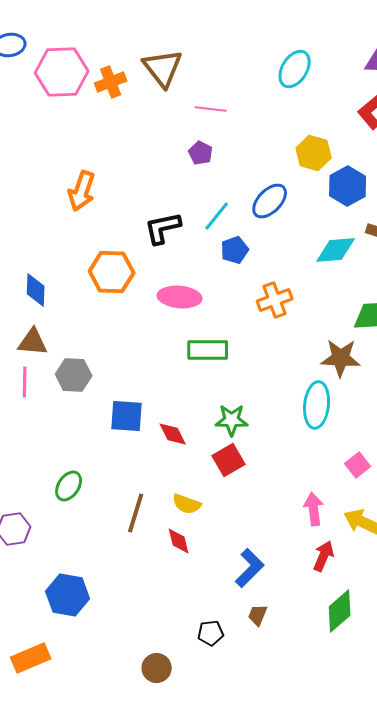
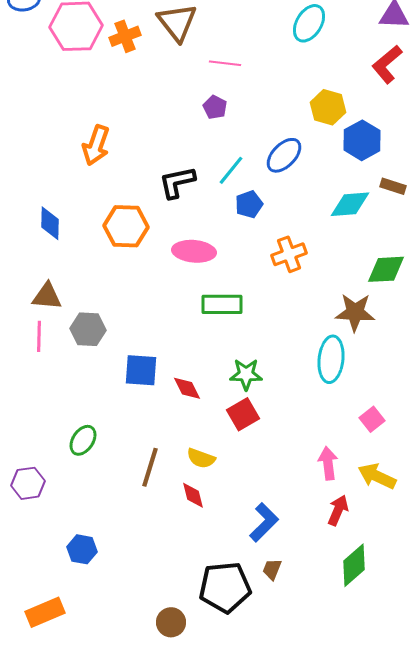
blue diamond: (36, 290) -> (50, 223), moved
blue hexagon: (68, 595) -> (82, 549), size x0.7
black pentagon: (211, 633) -> (225, 587), size x2.0

